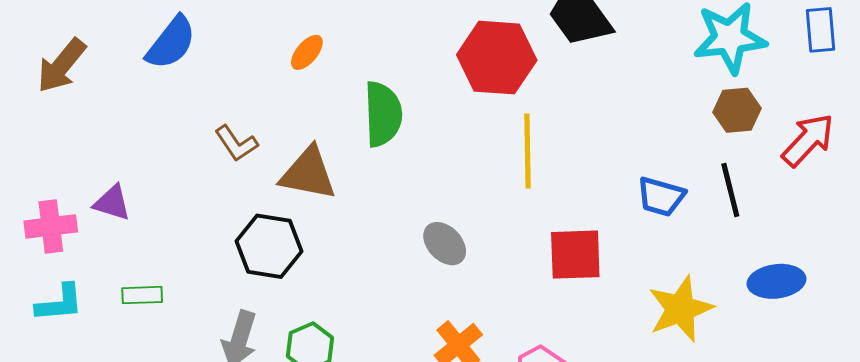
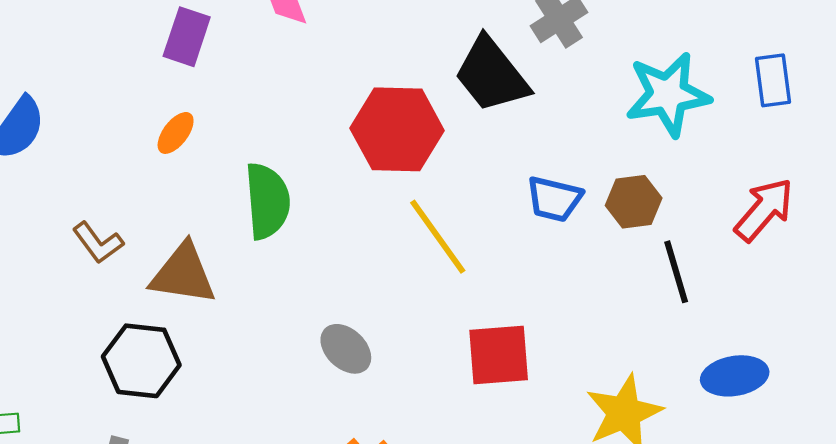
brown hexagon: (737, 110) -> (634, 202), moved
yellow line: (528, 151) -> (438, 237), turned -32
blue trapezoid: (661, 197) -> (554, 199), moved

